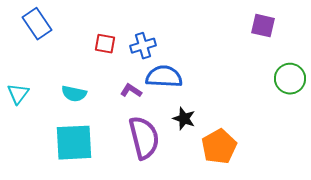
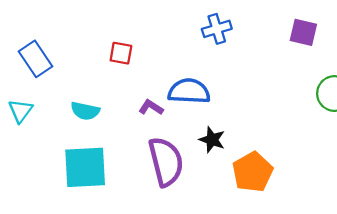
blue rectangle: (37, 24) -> (36, 59), moved
blue cross: (143, 46) -> (217, 29), moved

